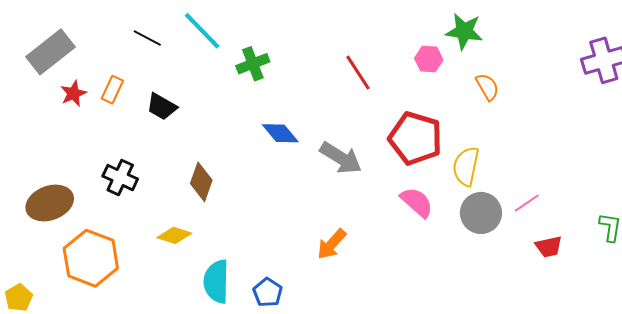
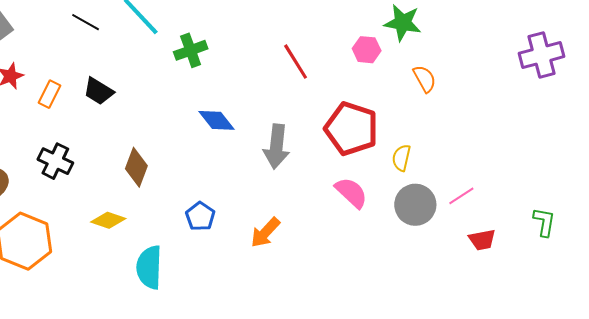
orange rectangle: (112, 90) -> (49, 94), moved
gray arrow: (341, 158) -> (276, 146), turned 63
yellow semicircle: (466, 166) -> (401, 158), size x0.7
blue pentagon: (268, 292) -> (200, 216), moved

